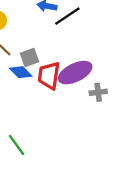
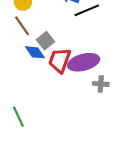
gray square: (29, 58) -> (45, 41), turned -30

